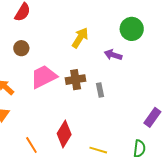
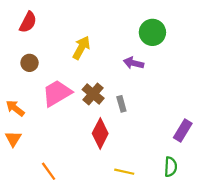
yellow arrow: (80, 38) -> (81, 48), moved
brown cross: (76, 80) -> (93, 94), turned -36
red diamond: (64, 134) -> (100, 133), moved

